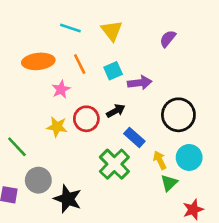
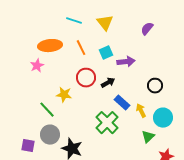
pink star: (61, 89) -> (37, 66), moved
black circle: (178, 115) -> (155, 86), size x0.6
red circle: (86, 119) -> (86, 78), moved
green line: (17, 147) -> (47, 110), moved
yellow arrow: (160, 160) -> (141, 111), moved

